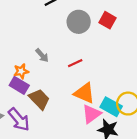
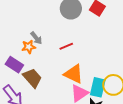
orange star: (21, 71) -> (29, 47), moved
cyan rectangle: (111, 107) -> (98, 87), turned 72

